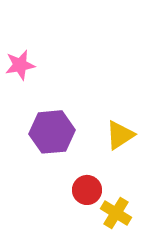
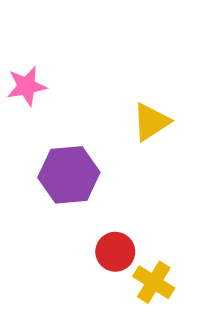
yellow triangle: (120, 135) -> (151, 122), moved

